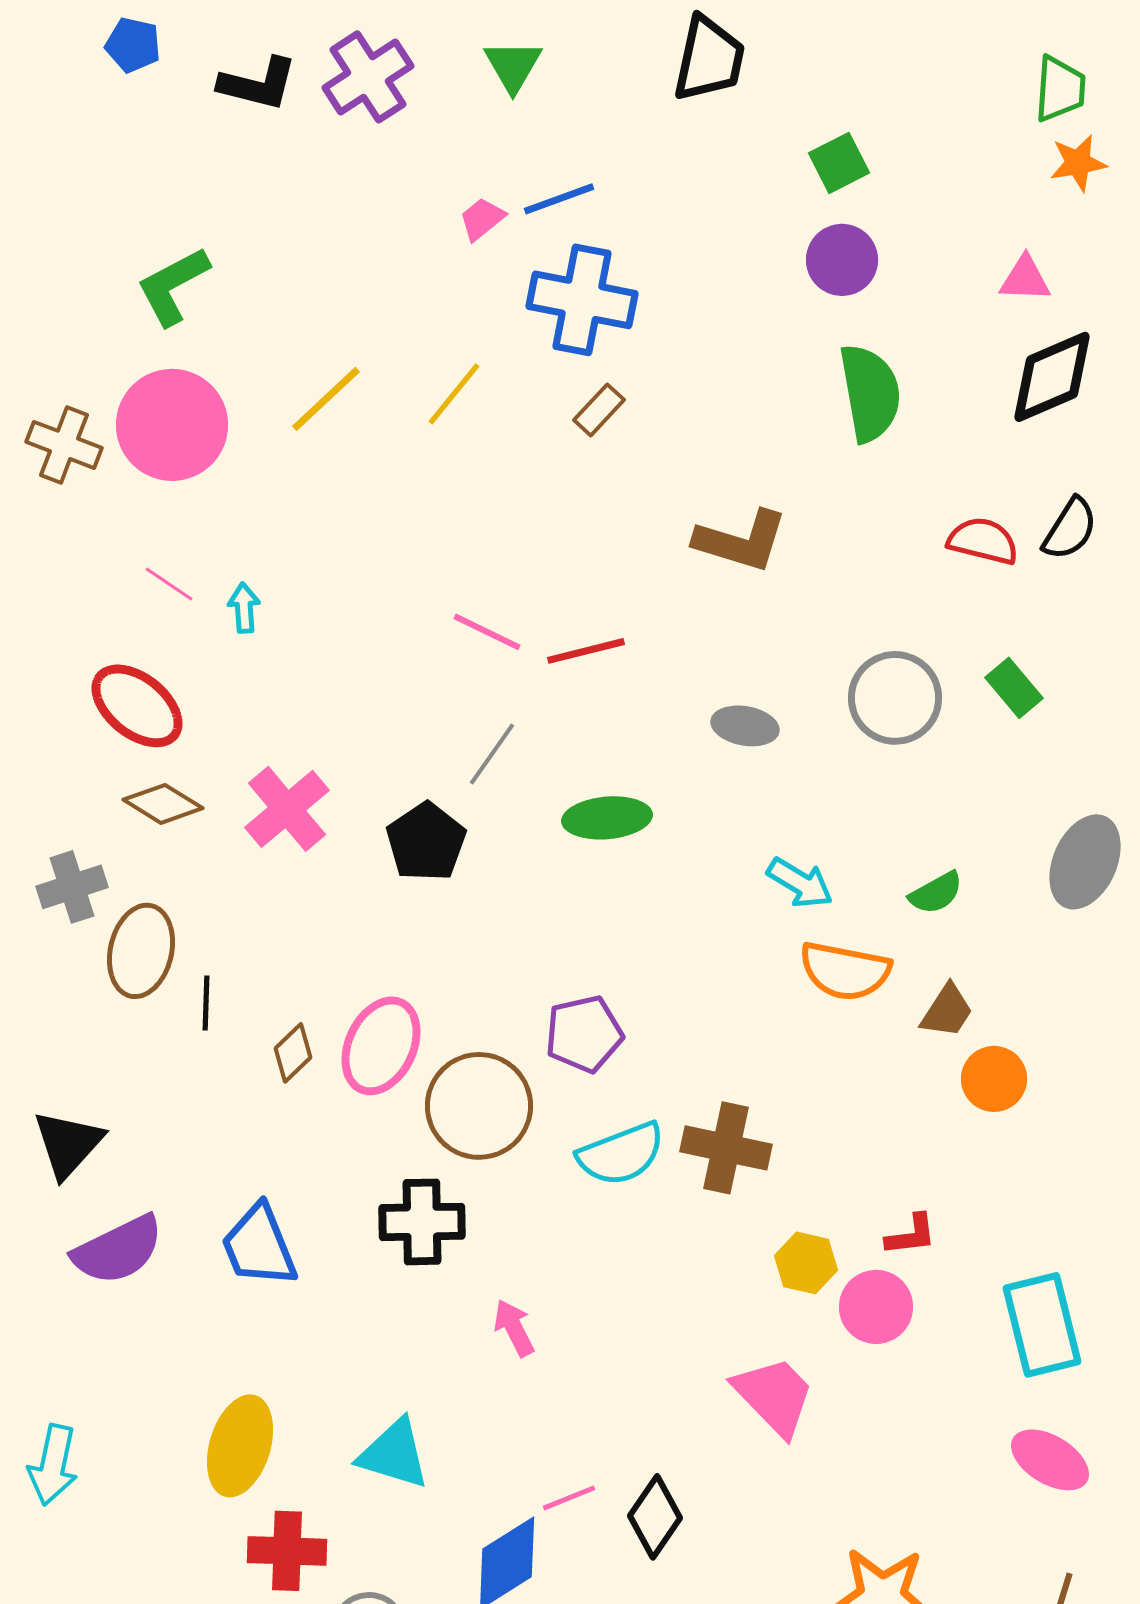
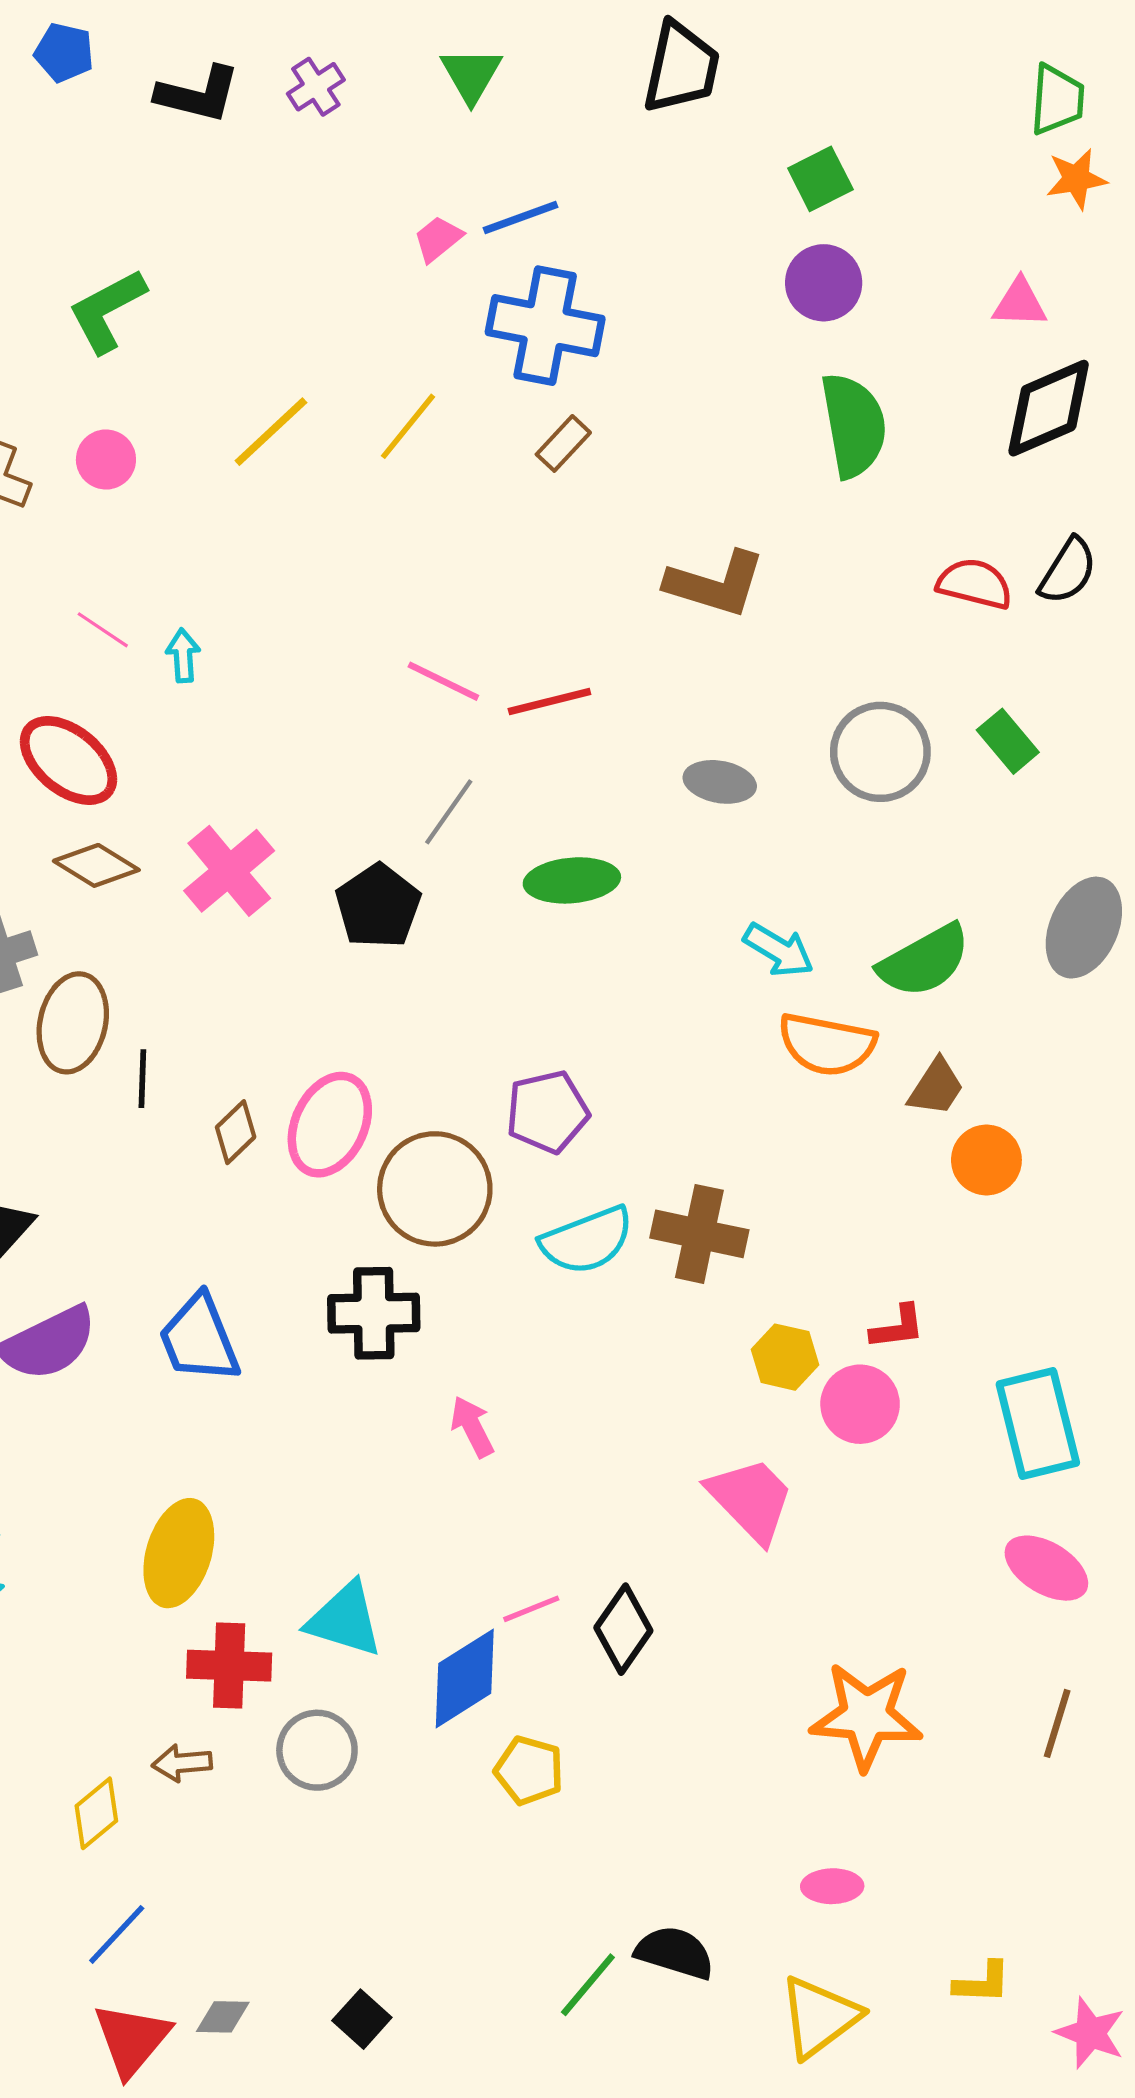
purple cross: (368, 77) -> (316, 87), size x0.6
pink circle: (172, 425) -> (106, 459), size x0.5
green semicircle: (936, 893) -> (924, 961), size x1.6
cyan triangle: (394, 1454) -> (345, 1619), moved

